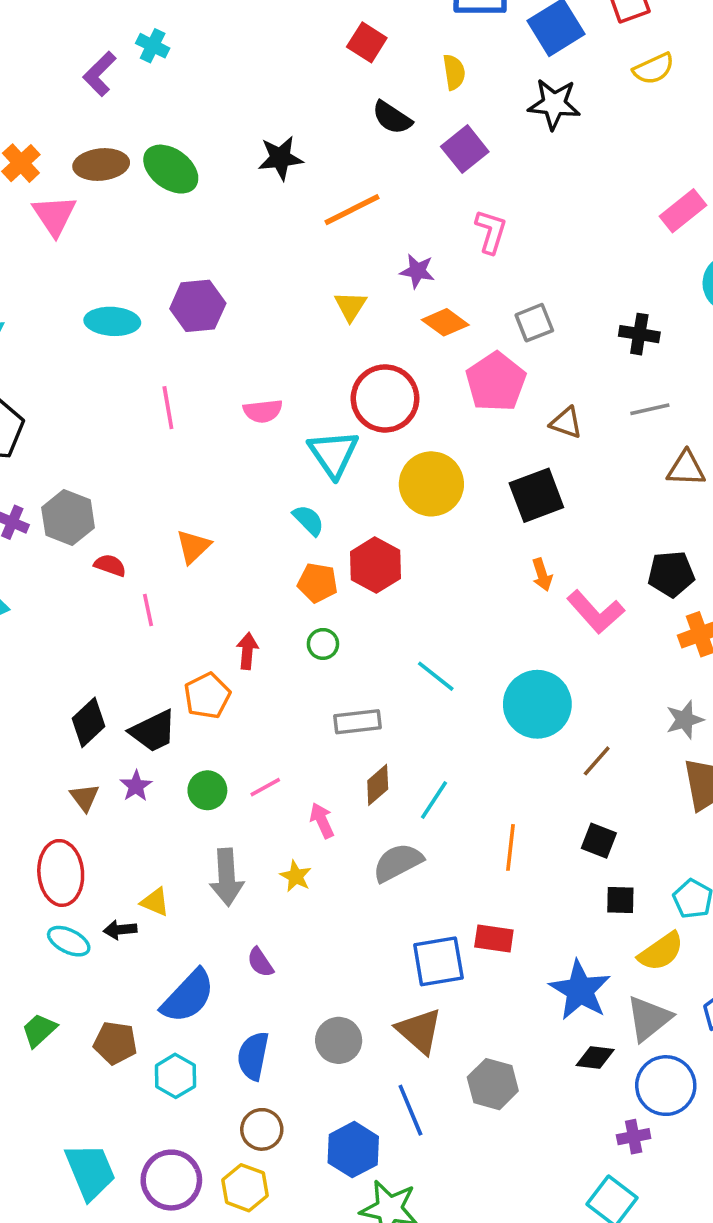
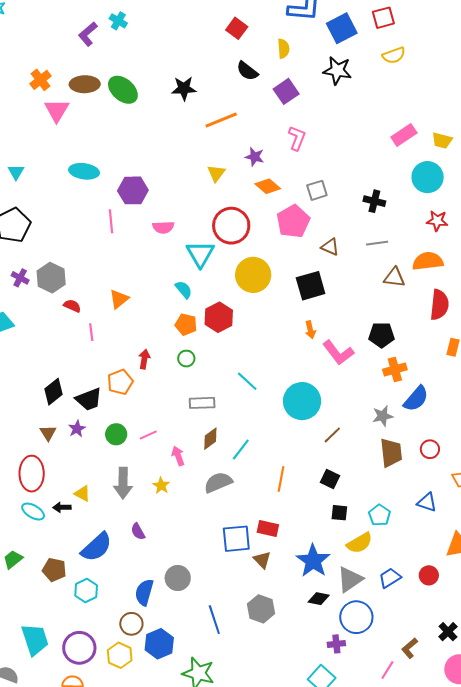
purple hexagon: (198, 306) -> (133, 190), moved
brown triangle: (419, 1031) -> (262, 560), moved, size x0.7
blue semicircle: (253, 1056) -> (144, 592), moved
blue hexagon: (353, 1150) -> (159, 644), moved

